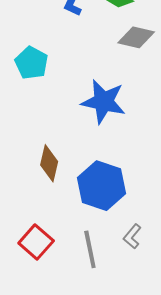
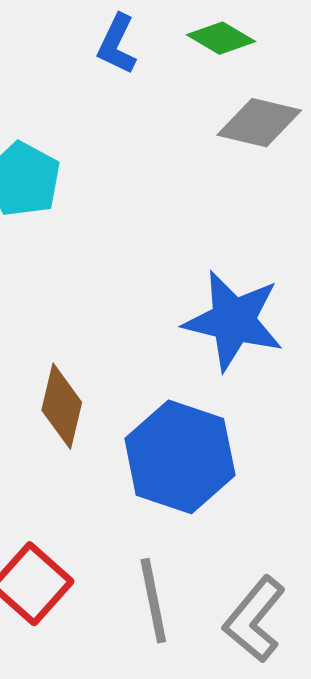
blue star: (104, 102) -> (233, 321), moved
gray L-shape: (132, 236) -> (254, 619), moved, size x1.5

